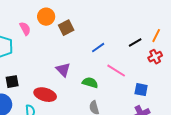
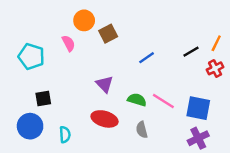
pink semicircle: (25, 29) -> (68, 43), moved
pink line: (116, 71) -> (163, 101), moved
blue square: (141, 90) -> (198, 108), size x1.5
red ellipse: (45, 95) -> (105, 119), moved

